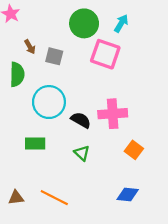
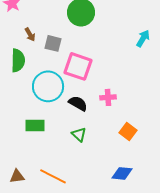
cyan arrow: (121, 23) -> (143, 38), moved
pink square: (105, 54) -> (78, 66), moved
pink cross: (113, 114) -> (108, 97), size x0.6

